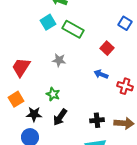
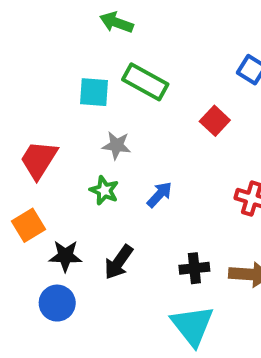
cyan square: (48, 22) -> (94, 92), moved, turned 35
blue arrow: (101, 74) -> (160, 195), moved, turned 112
green star: (53, 94) -> (104, 190), moved

